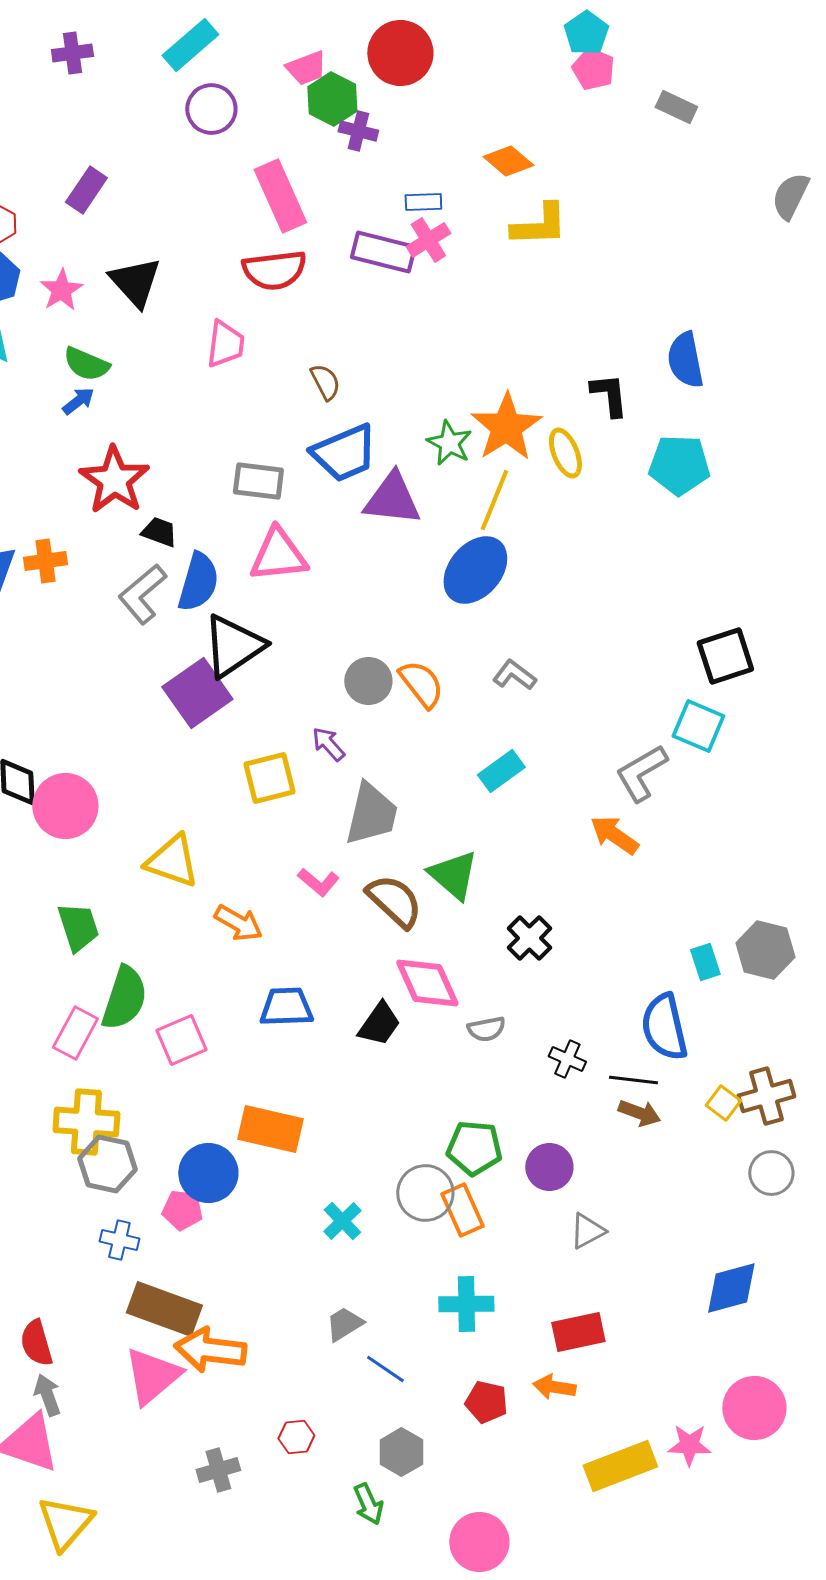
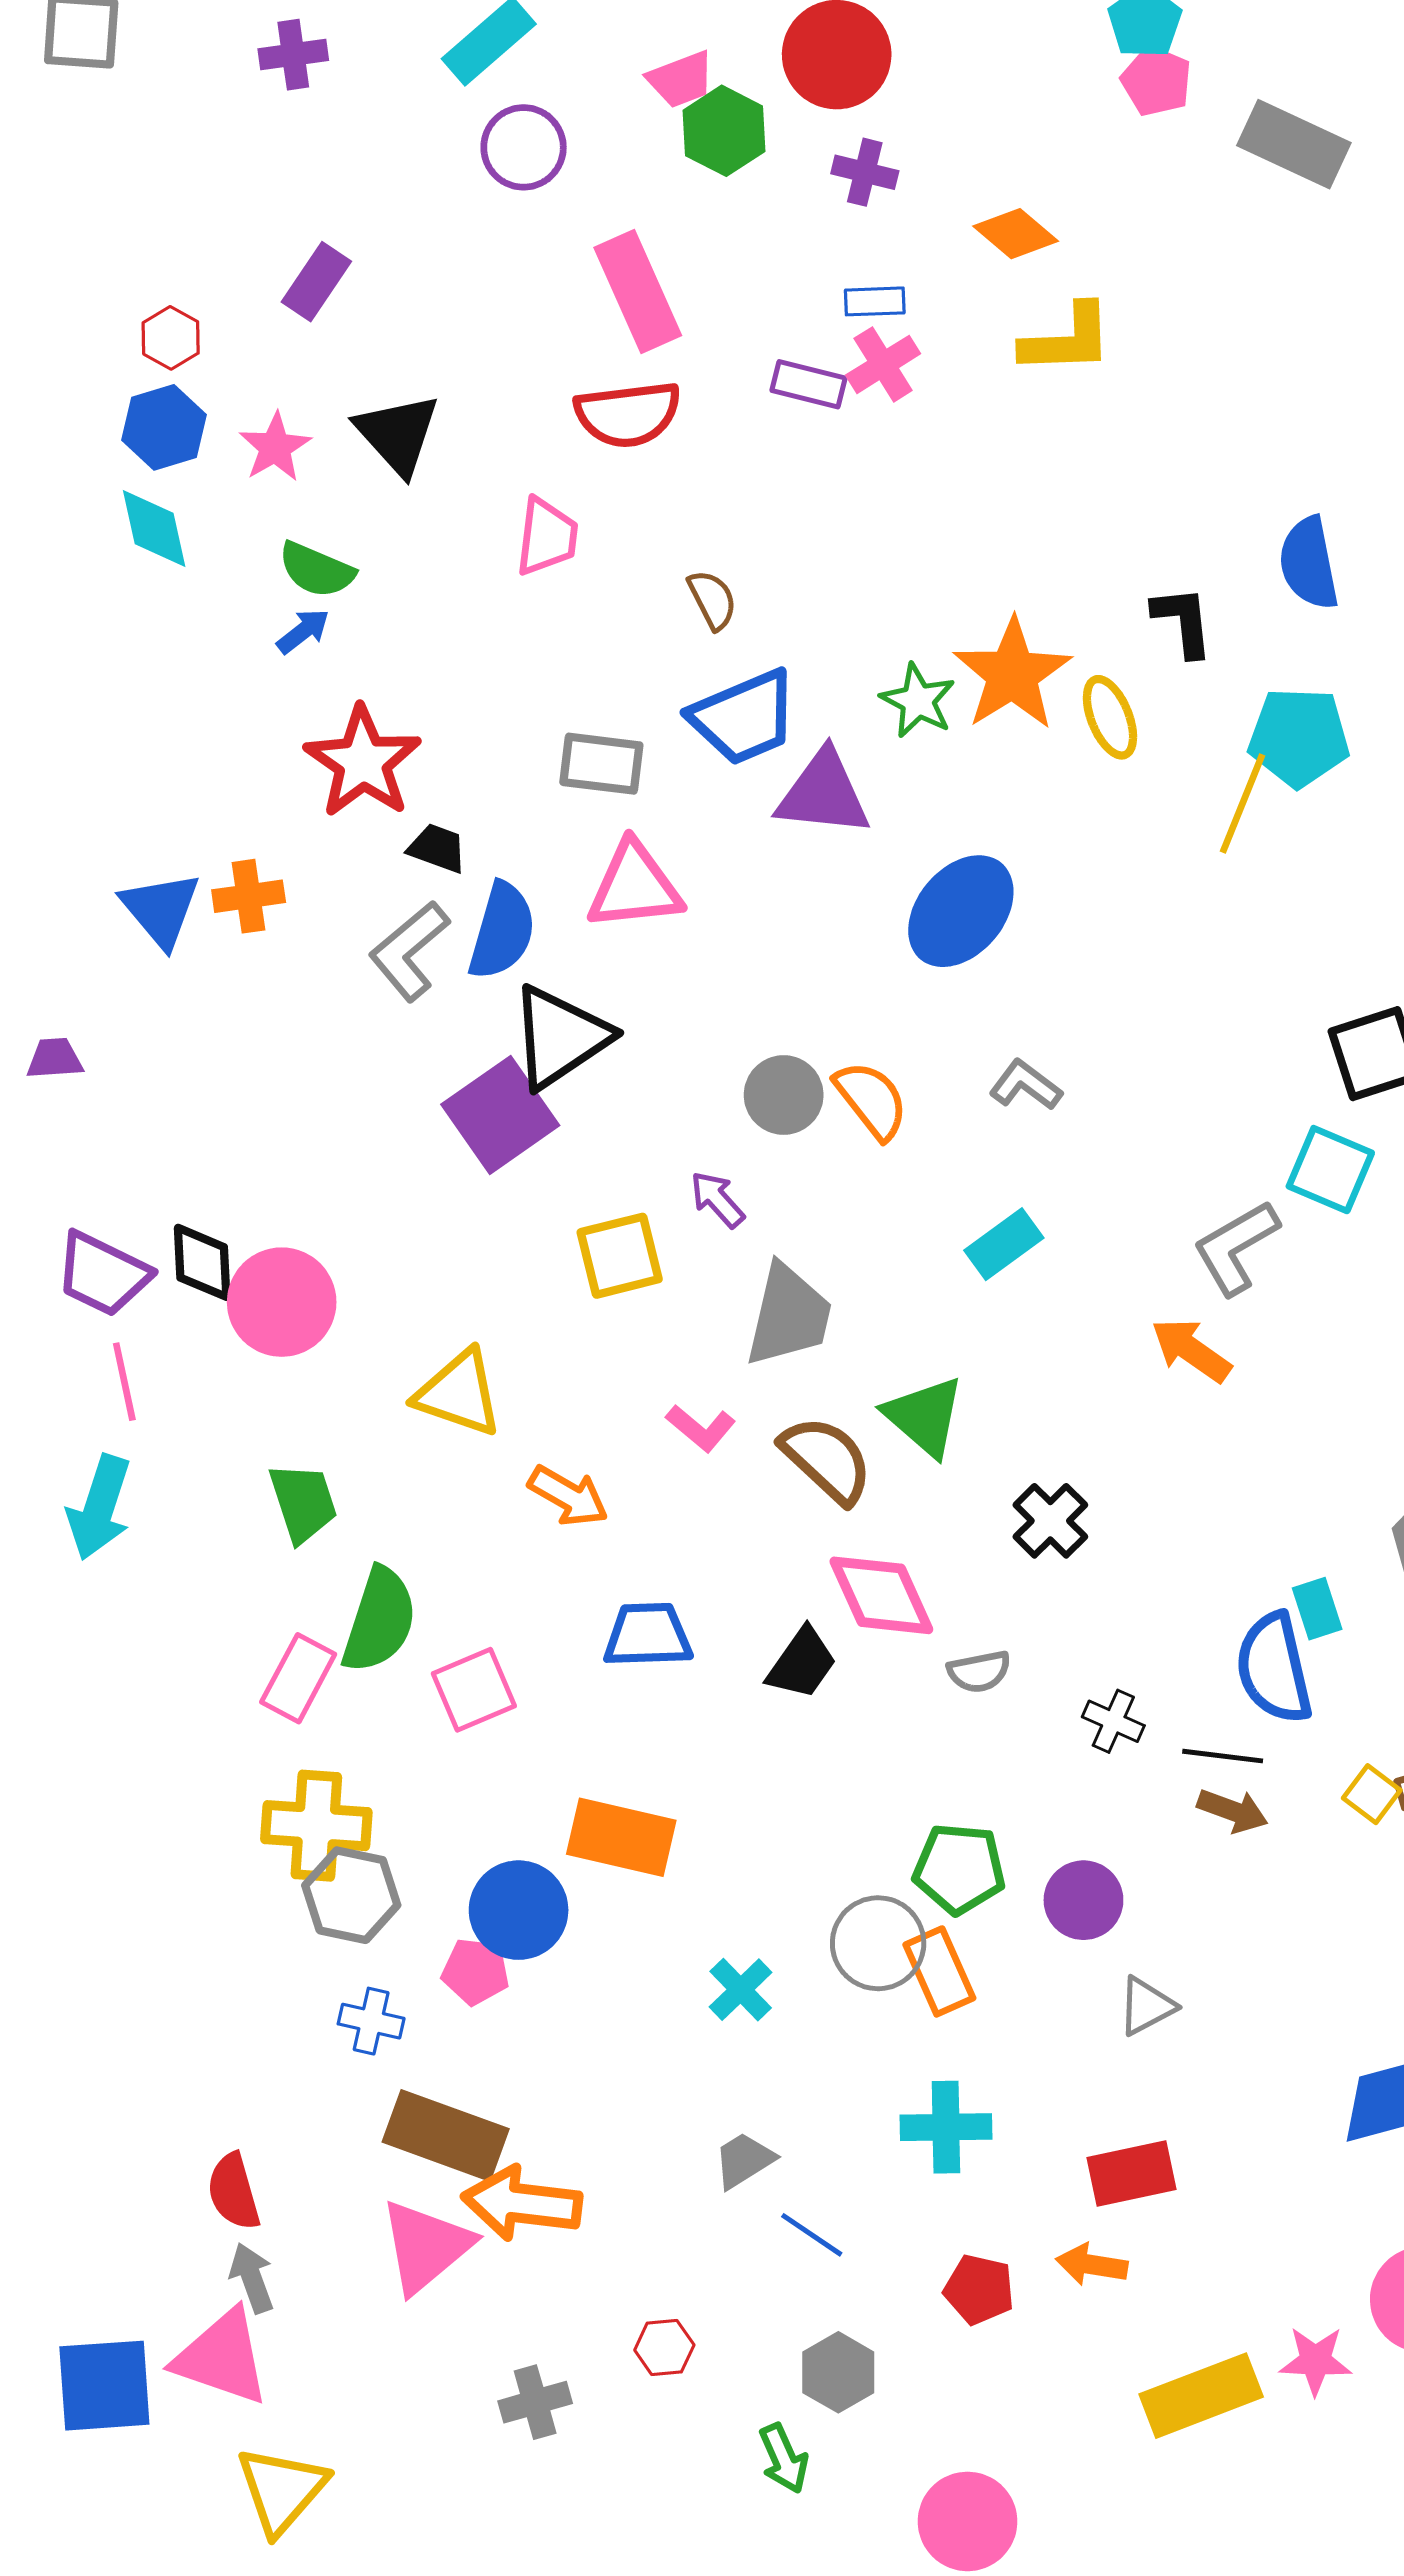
gray rectangle: (676, 107) -> (1294, 144), size x1.6
purple cross: (358, 131) -> (865, 172), moved
purple rectangle: (383, 252) -> (808, 384), size x0.7
yellow line: (494, 500) -> (1243, 803), moved
cyan rectangle: (705, 962) -> (1317, 1609), moved

